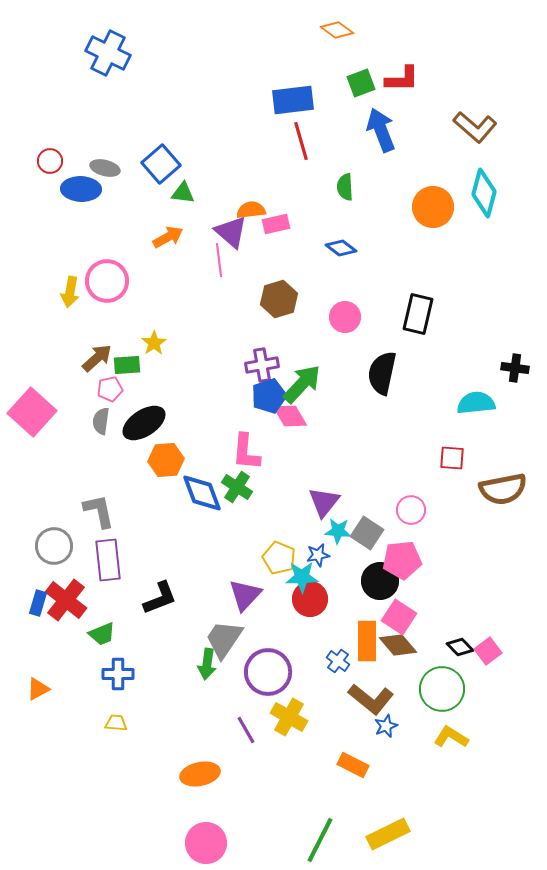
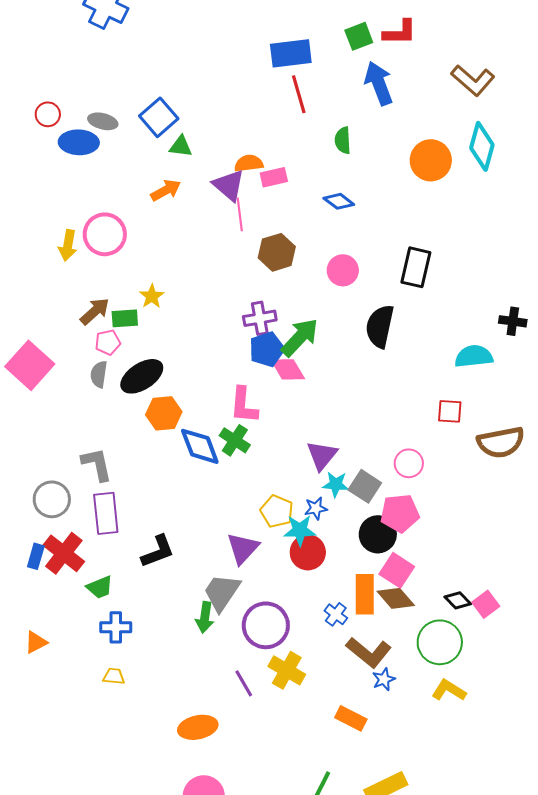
pink line: (219, 260) -> (240, 214), moved

